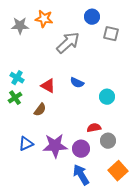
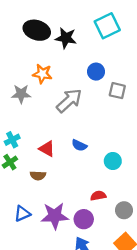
gray star: (20, 26) -> (21, 94), moved
cyan cross: (17, 78) -> (12, 140), turned 32
brown semicircle: (40, 110) -> (38, 176), turned 56
gray circle: (108, 141) -> (124, 210), moved

